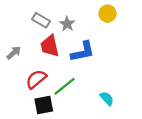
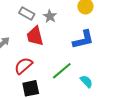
blue L-shape: (83, 52) -> (83, 40), moved
green line: (65, 86) -> (62, 71), moved

